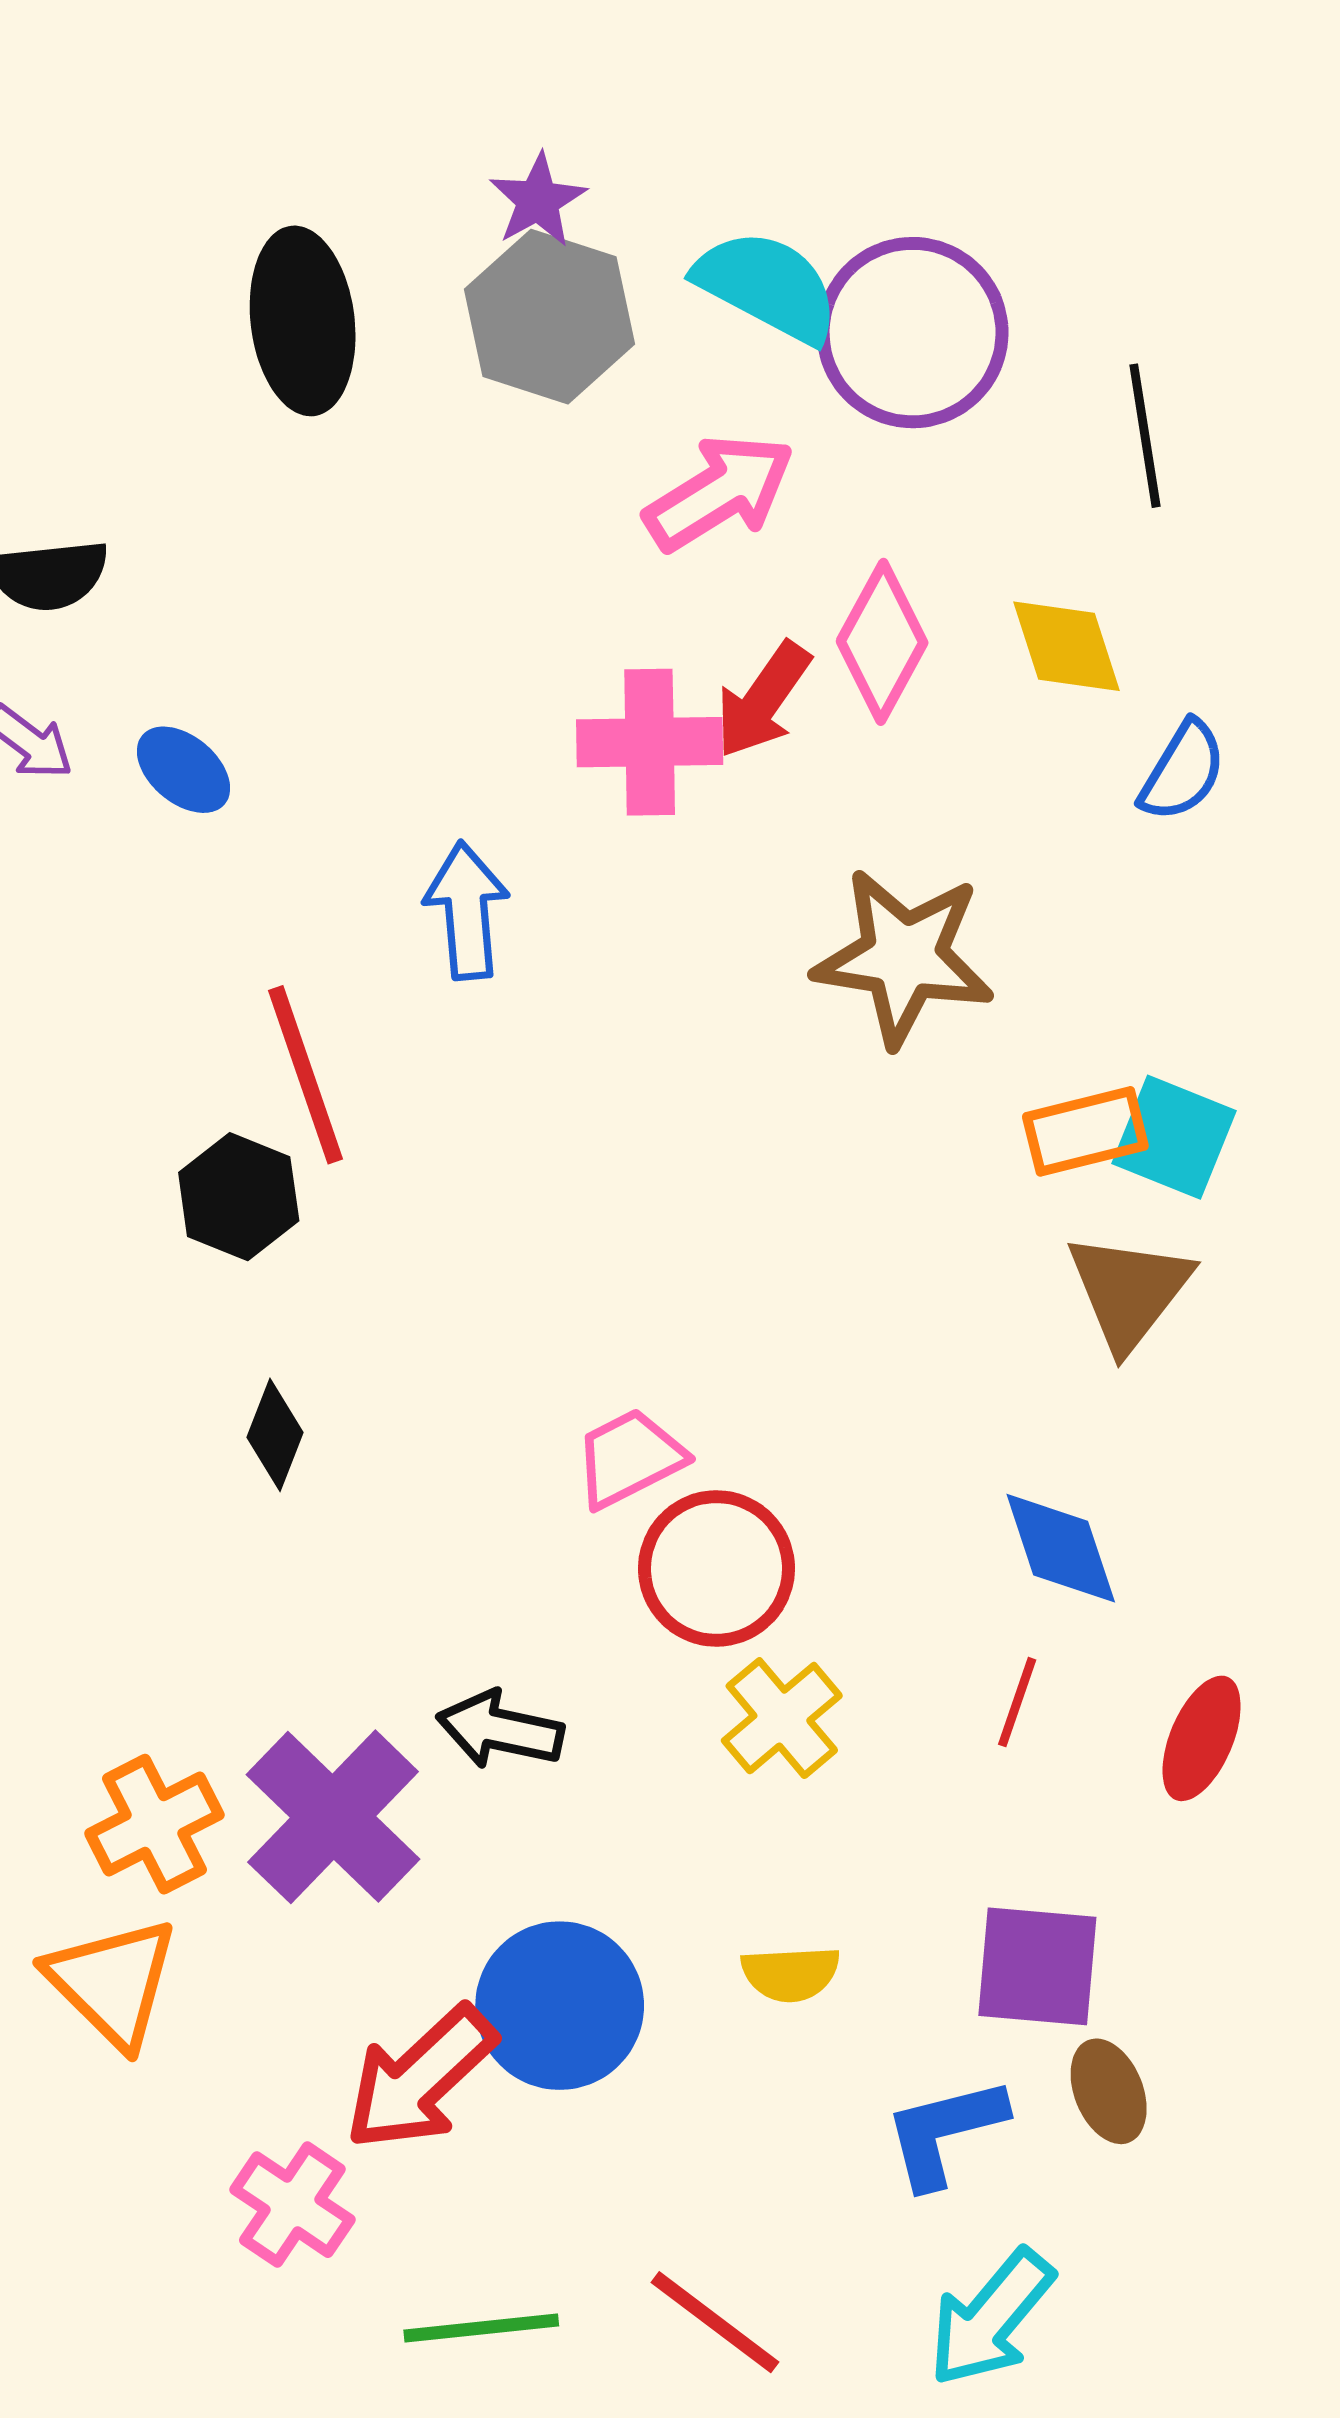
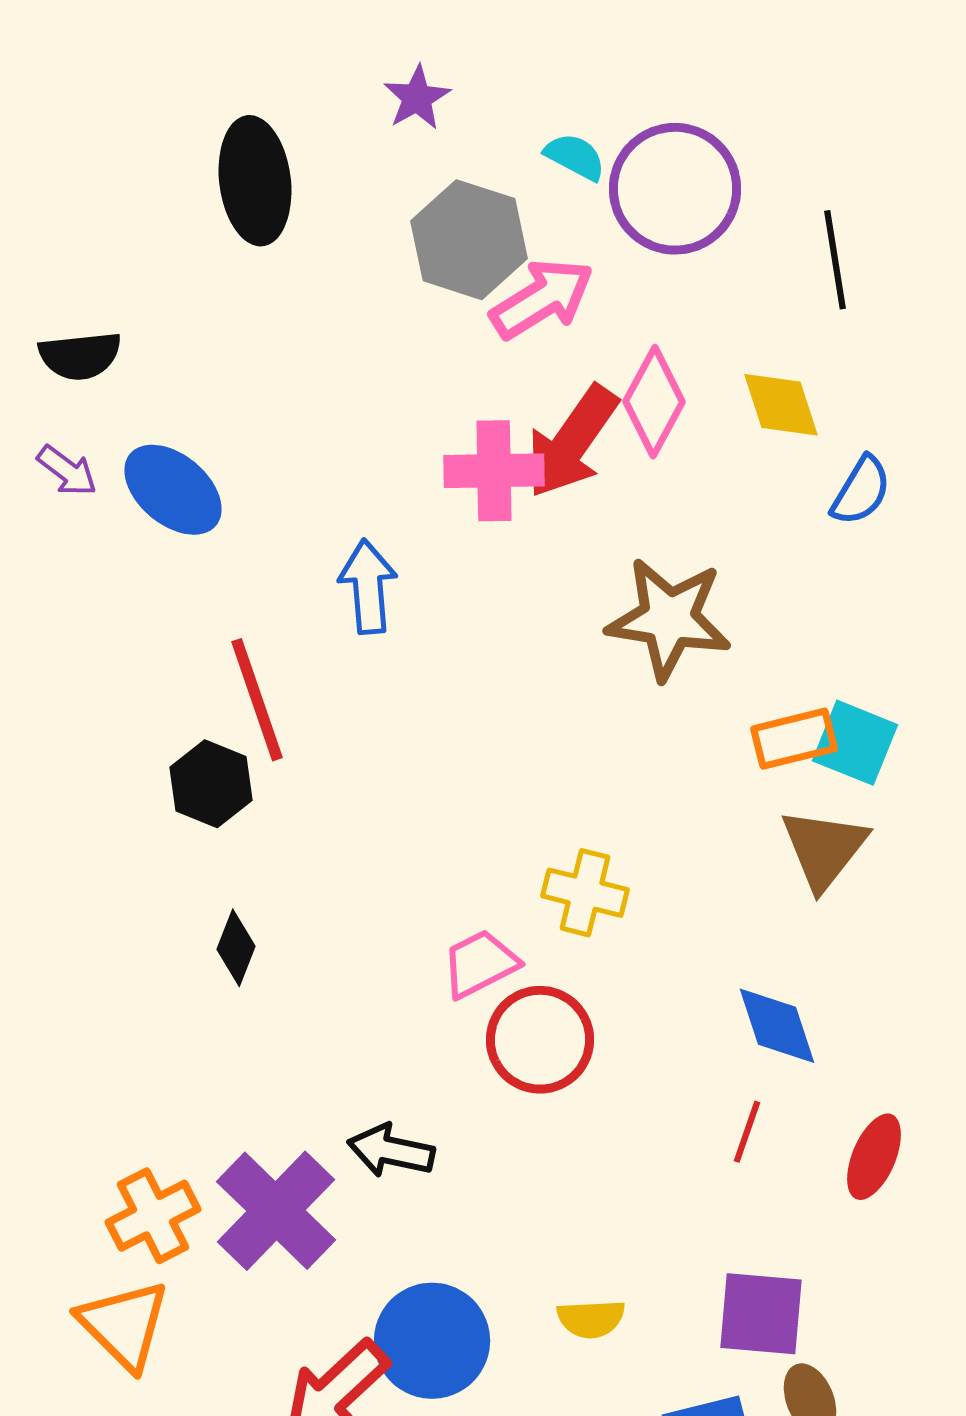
cyan semicircle: (767, 286) -> (575, 157), size x0.6
gray hexagon: (549, 317) -> (469, 240), moved
red arrow: (763, 700) -> (572, 442), size x1.4
blue ellipse: (183, 770) -> (173, 490), size x1.5
yellow cross: (782, 1718) -> (585, 893), moved, turned -36

